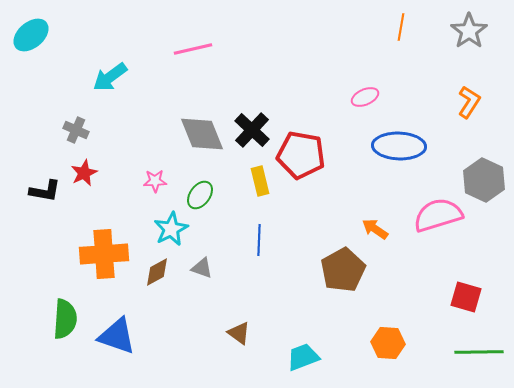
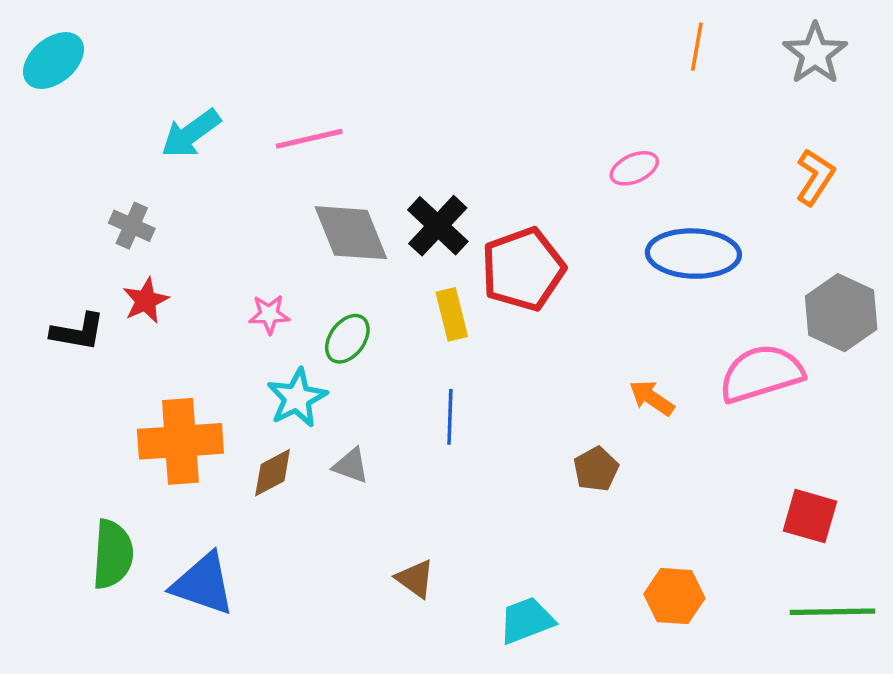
pink line: (193, 49) -> (309, 139), moved
red pentagon: (301, 155) -> (523, 269), turned -30
brown pentagon: (343, 270) -> (596, 469), size x0.6

